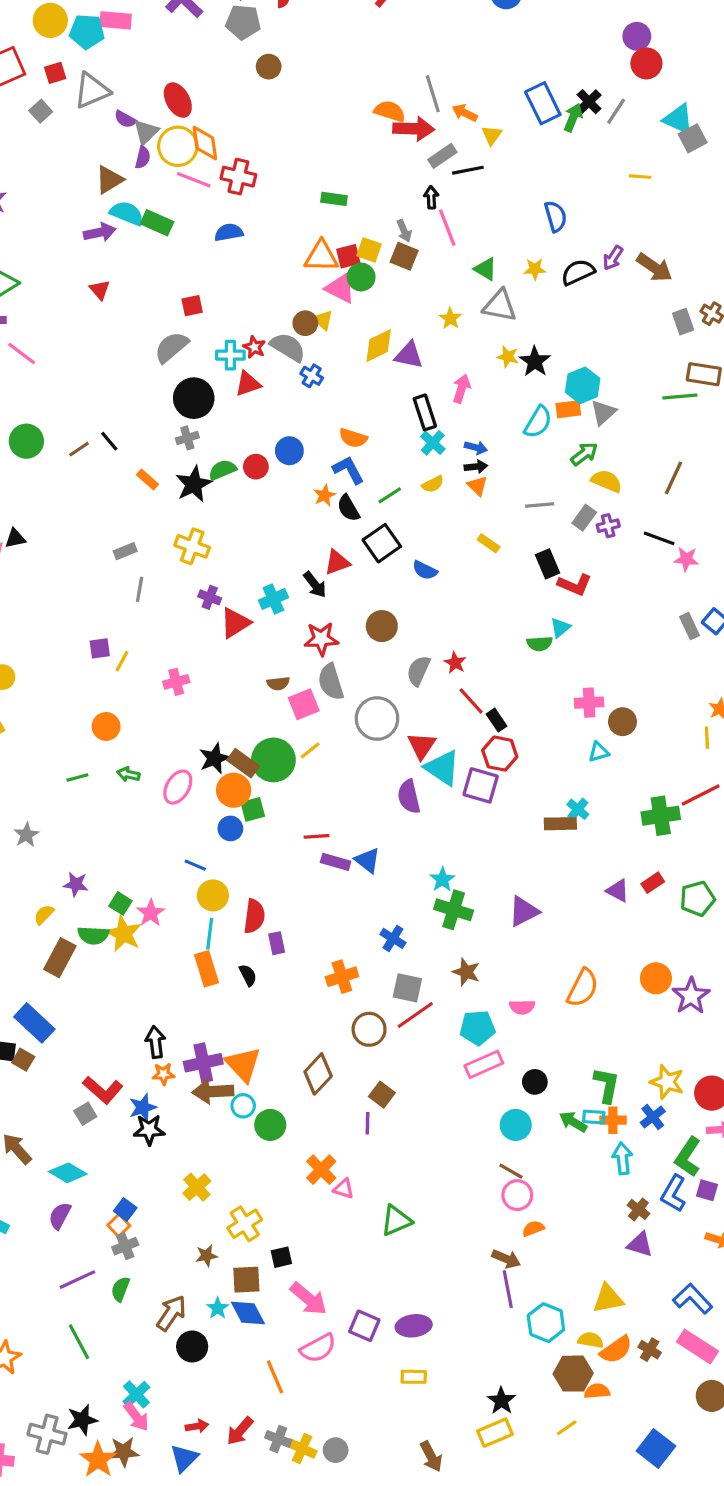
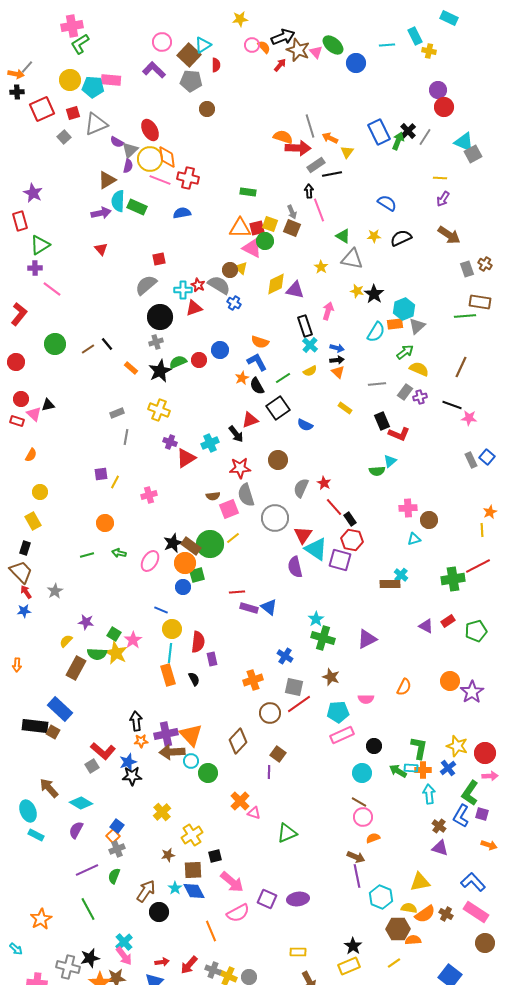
cyan semicircle: (127, 213) -> (118, 201), turned -110
blue semicircle: (556, 216) -> (387, 203), turned -42
purple arrow: (613, 258) -> (443, 199), moved
orange semicircle: (583, 988) -> (404, 687), size x0.7
yellow rectangle: (414, 1377) -> (298, 952), moved

